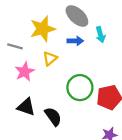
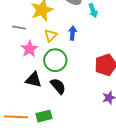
blue arrow: (75, 41) -> (73, 33), moved, turned -80
green circle: (80, 88) -> (55, 60), moved

